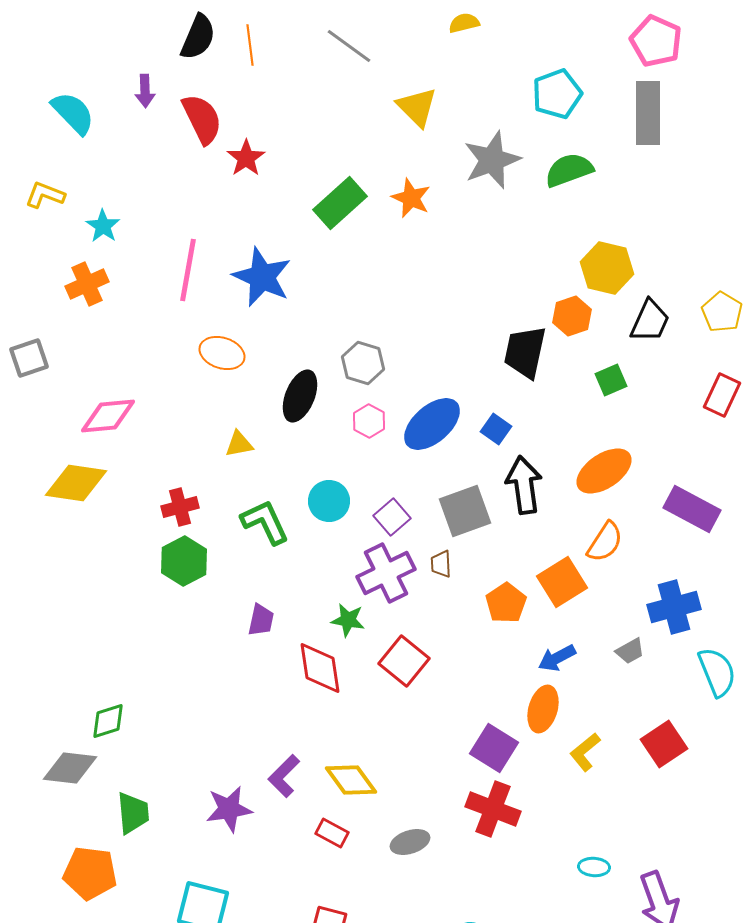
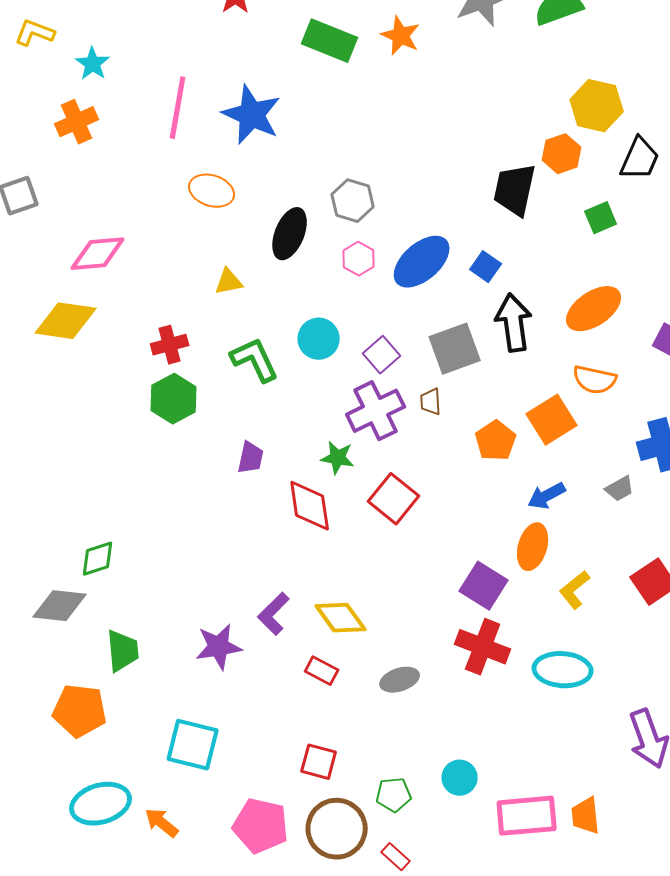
green rectangle: (340, 203) -> (330, 41), turned 64
orange semicircle: (605, 542) -> (595, 380), turned 69
cyan ellipse: (594, 867) -> (563, 670), moved, size x1.8

